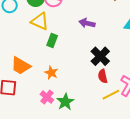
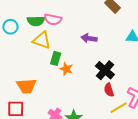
orange trapezoid: (21, 66) -> (26, 86), turned -30
orange star: (51, 73) -> (66, 69), moved

